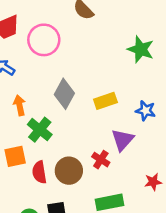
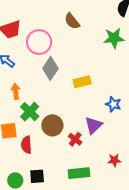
green star: (141, 49) -> (114, 38), moved, turned -30
gray diamond: (64, 94) -> (50, 68), moved
yellow rectangle: (105, 101) -> (82, 82), moved
brown circle: (69, 171) -> (52, 125), moved

